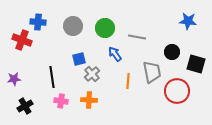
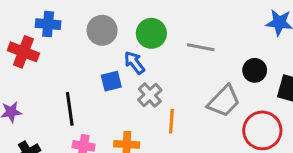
blue arrow: (115, 54) -> (134, 63), moved
gray trapezoid: (152, 72) -> (224, 101), turned 55
gray cross: (92, 74) -> (150, 95), moved
orange line: (128, 81) -> (171, 121), moved

